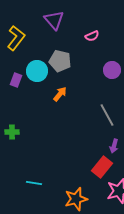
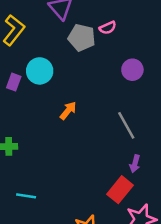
gray pentagon: (60, 61) -> (82, 38), moved
orange arrow: (60, 94) -> (68, 111), moved
cyan line: (34, 183) -> (26, 196), moved

